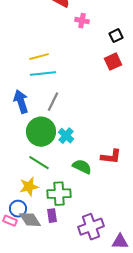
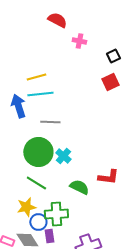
blue arrow: (21, 102) -> (18, 106), moved
gray line: (53, 102) -> (50, 122), turned 66
blue circle: (18, 209) -> (38, 222), moved

